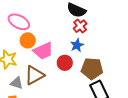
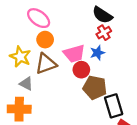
pink trapezoid: (43, 51) -> (74, 54), moved
brown pentagon: (92, 69) -> (95, 87), moved
brown triangle: (34, 75) -> (46, 64), moved

